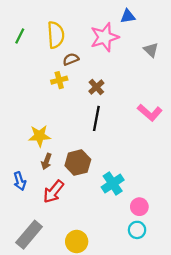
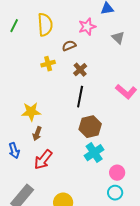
pink star: (105, 37) -> (87, 27), size x0.7
gray triangle: (151, 50) -> (118, 38), moved
brown semicircle: (71, 59) -> (69, 46), moved
brown hexagon: (78, 163) -> (90, 127), moved

